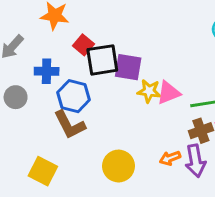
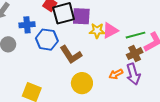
brown L-shape: (70, 125) -> (71, 55), moved

